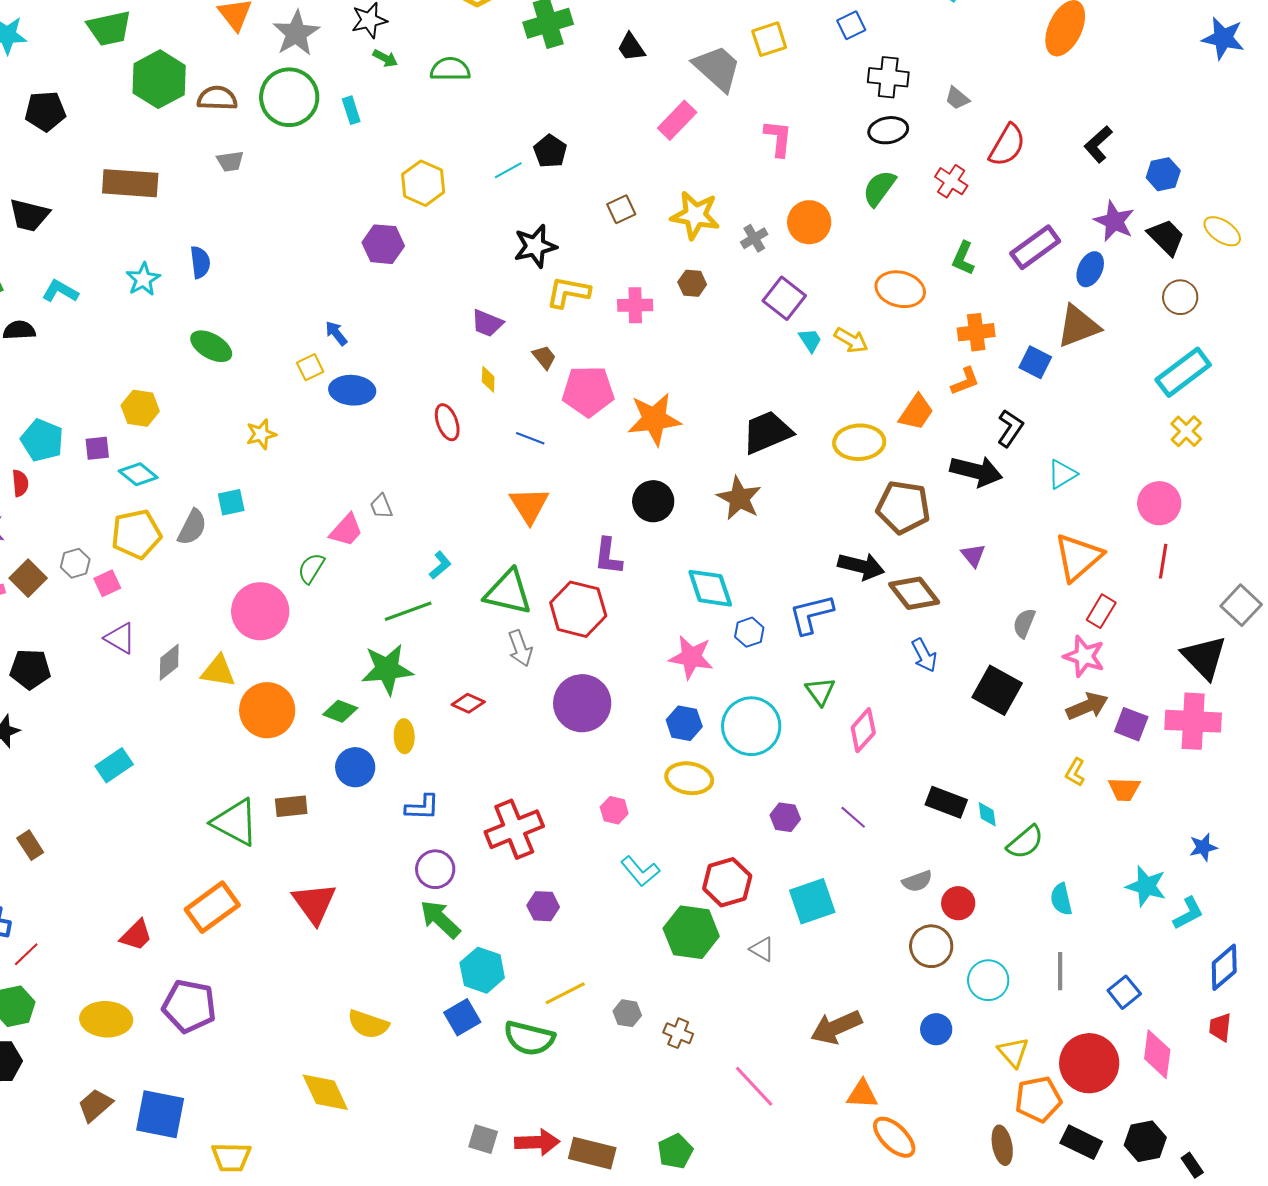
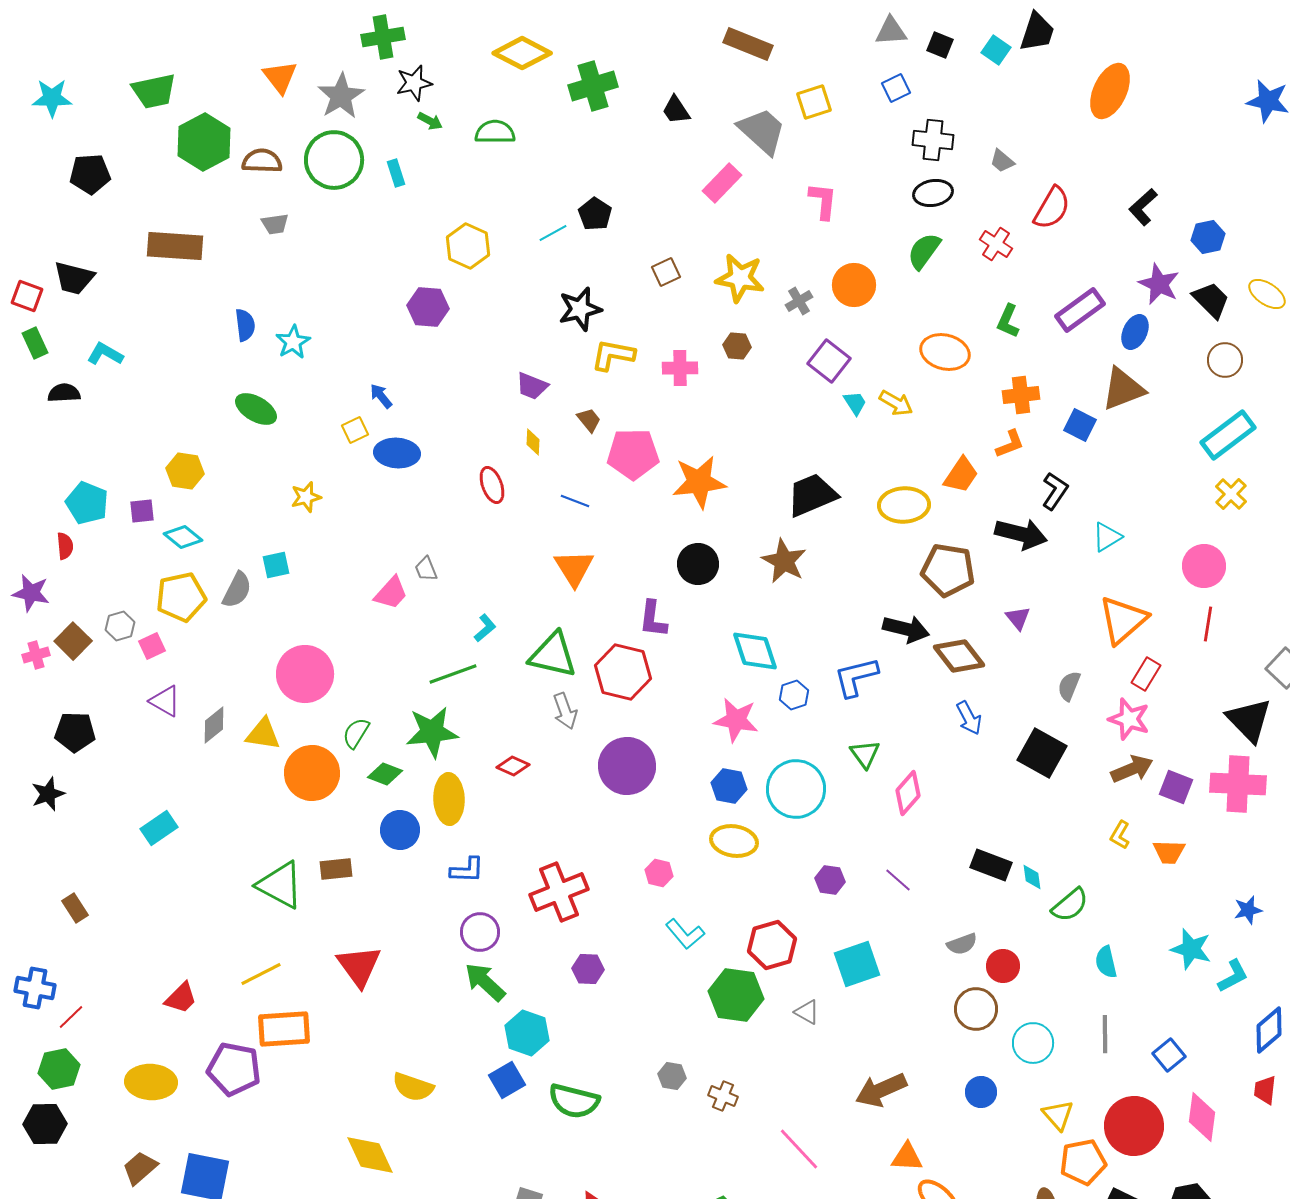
cyan star: (143, 279) -> (293, 342), moved
green semicircle: (311, 568) -> (356, 733), moved
yellow ellipse: (404, 736) -> (449, 799), size x1.5
orange rectangle: (212, 907) -> (284, 1029), moved, turned 32
yellow line: (565, 993) -> (261, 974), moved

